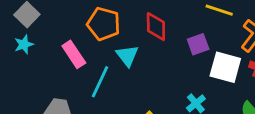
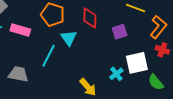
pink rectangle: (74, 54) -> (20, 30), moved, turned -42
white square: (225, 67) -> (137, 63), moved, turned -30

